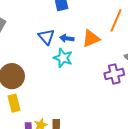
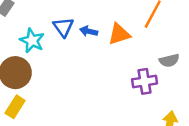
cyan star: (63, 58) -> (32, 41), moved
yellow rectangle: (14, 103) -> (15, 107), turned 42

